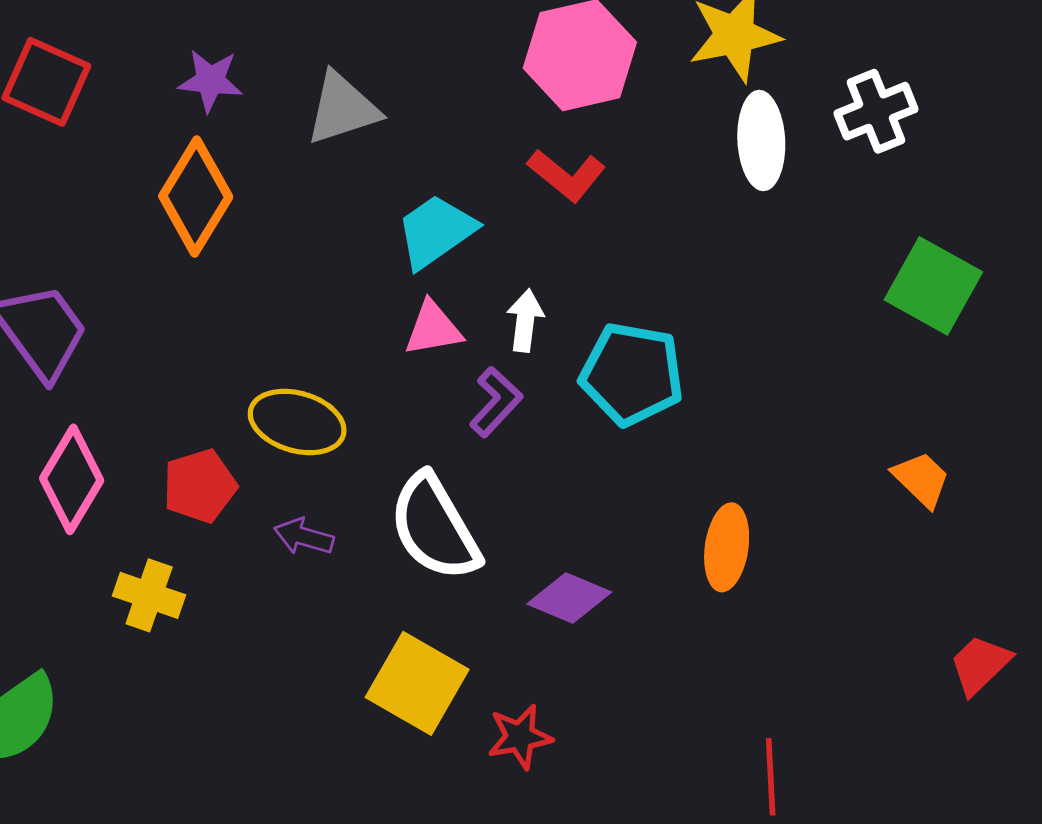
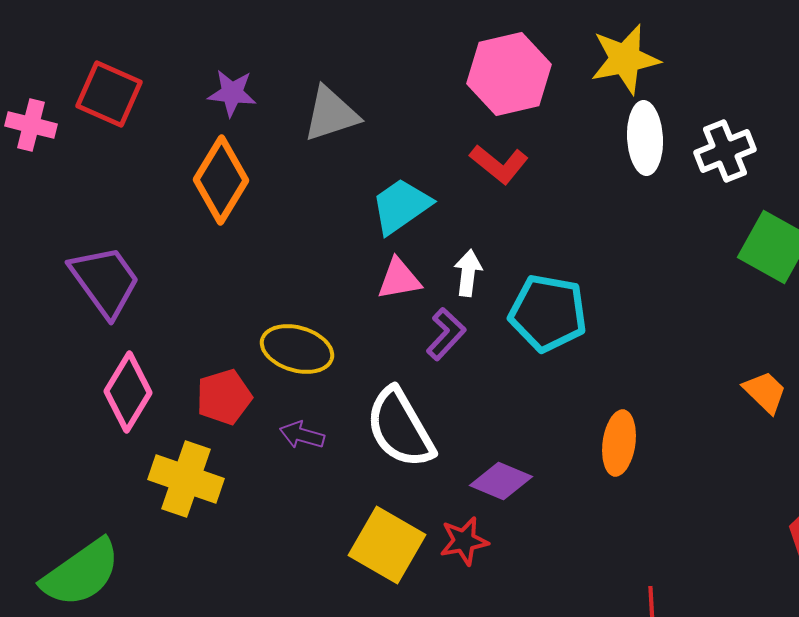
white cross: (876, 111) -> (725, 151), moved
yellow cross: (149, 595) -> (186, 479), size x1.4
red star: (520, 737) -> (464, 541), moved

